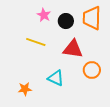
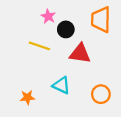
black circle: (66, 21) -> (66, 29), moved
orange circle: (92, 70) -> (101, 94), moved

